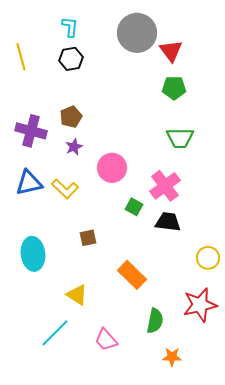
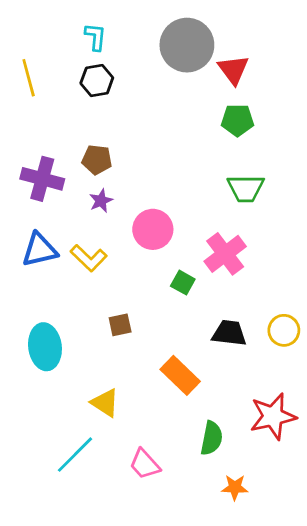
brown pentagon: (71, 117) -> (97, 160), turned 30
black trapezoid: (168, 222) -> (229, 333), moved
yellow circle: (208, 258) -> (284, 330), moved

